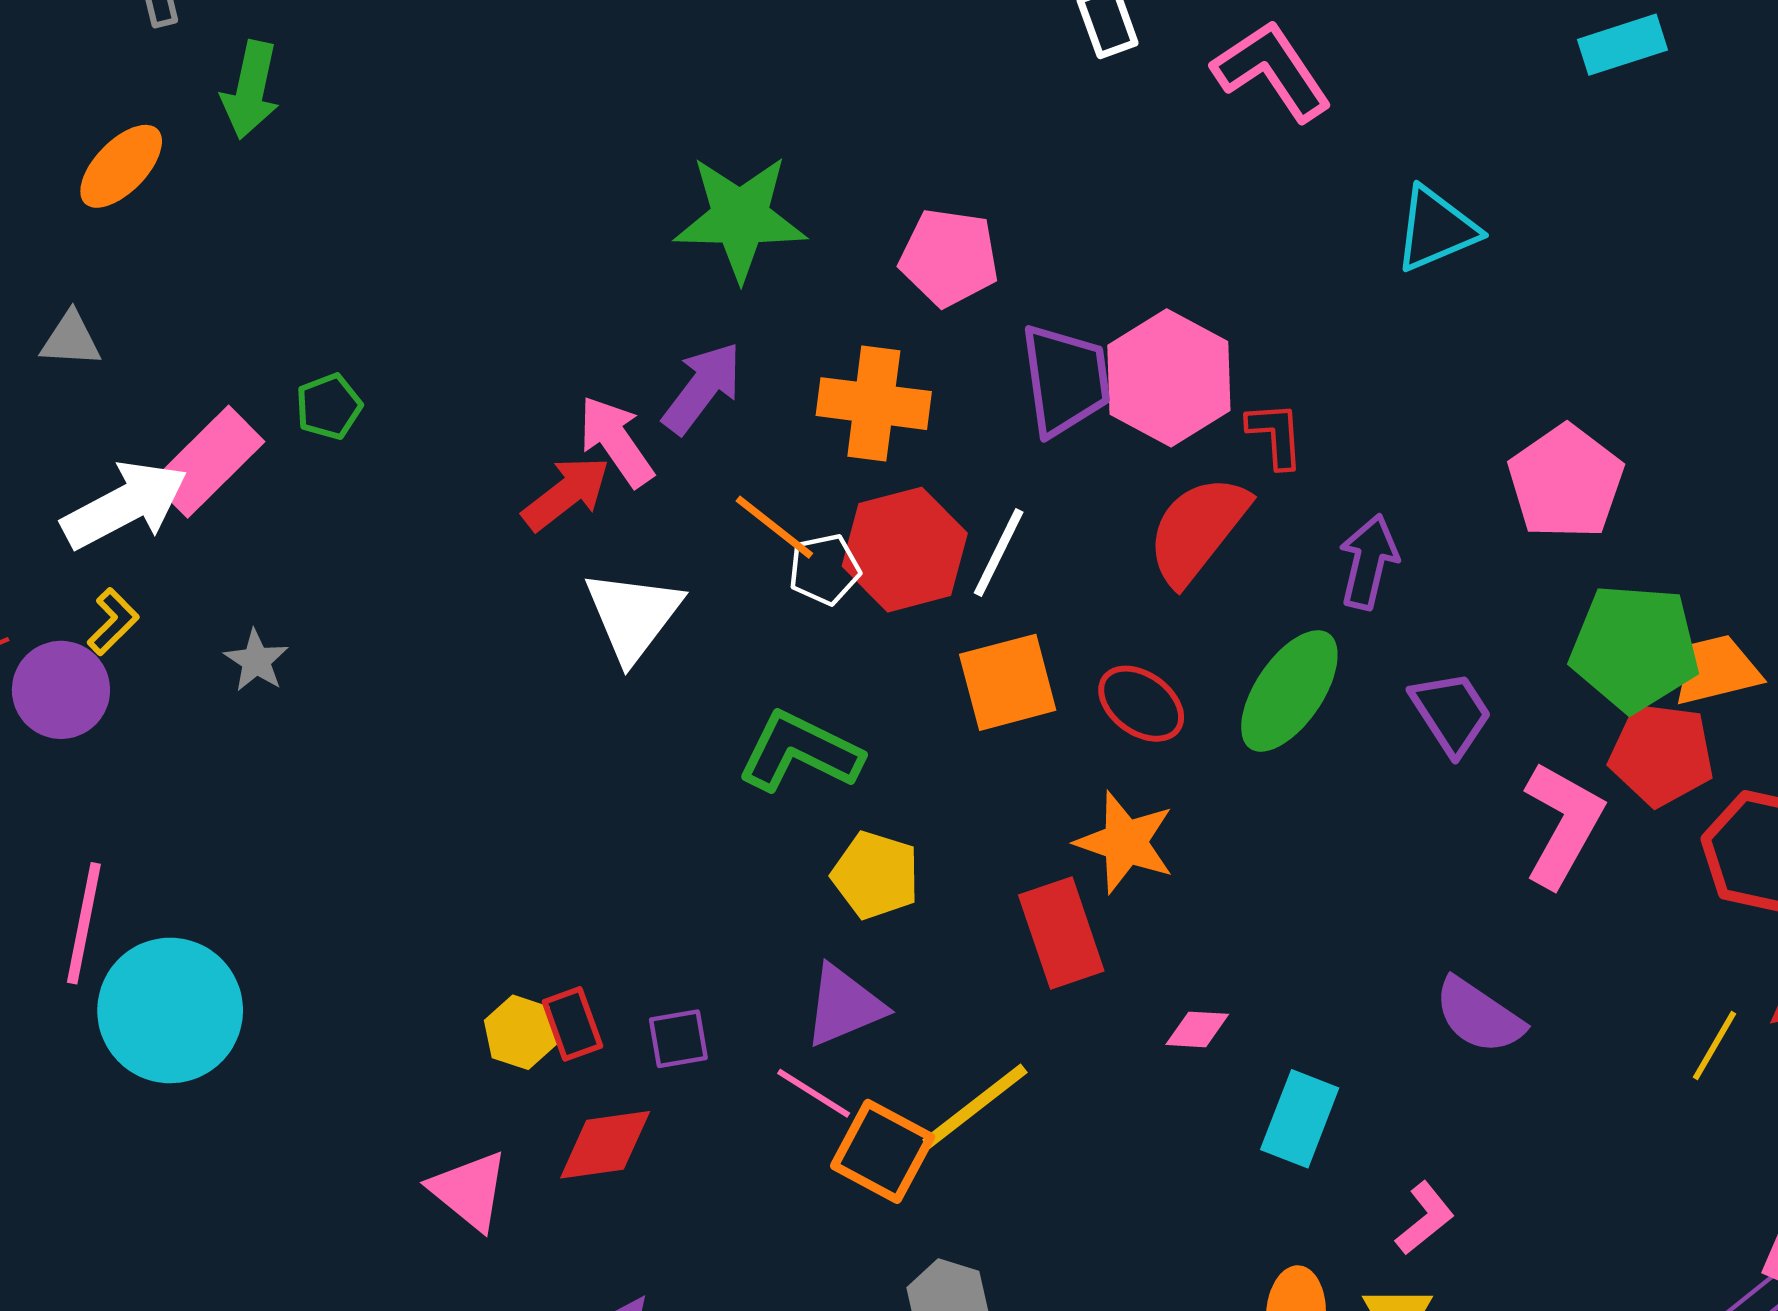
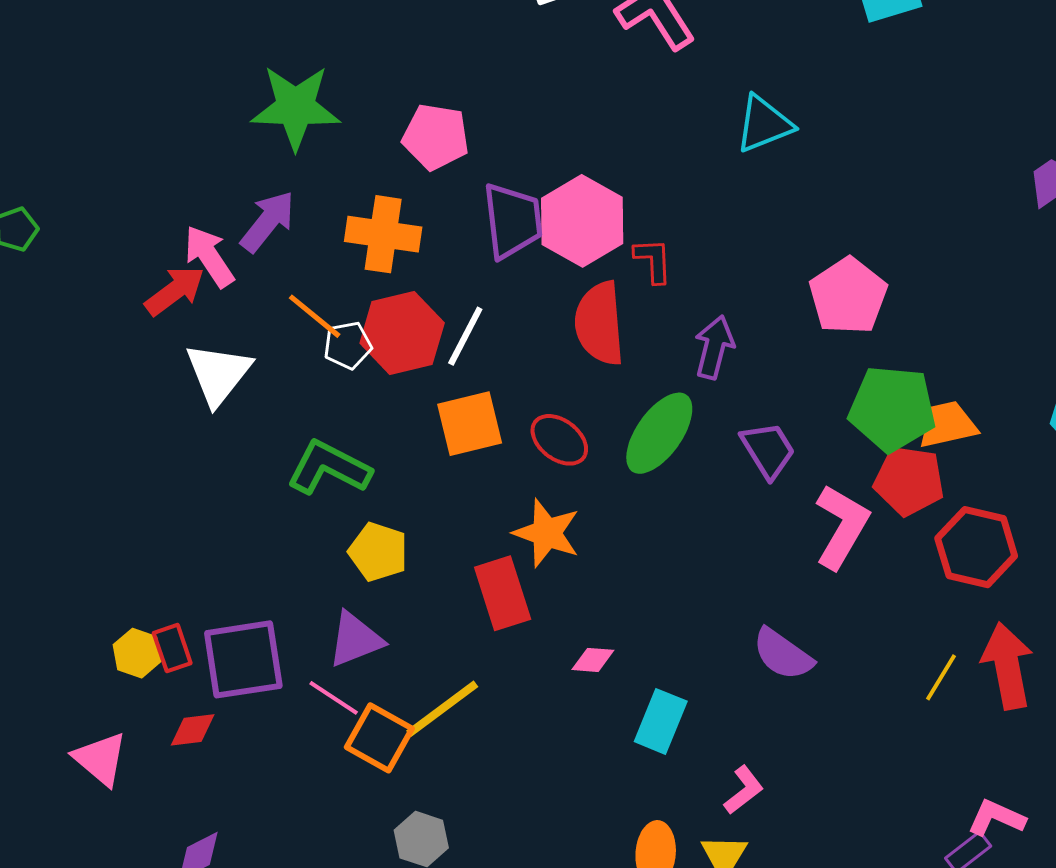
red semicircle: (1198, 530) -> (600, 323), turned -44
purple square: (678, 1039) -> (243, 659), size x2.0
red diamond: (605, 1145) -> (193, 730), size x0.7

